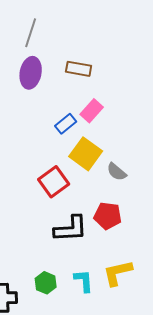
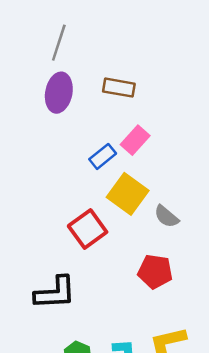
black L-shape: (71, 229) -> (55, 293), moved

